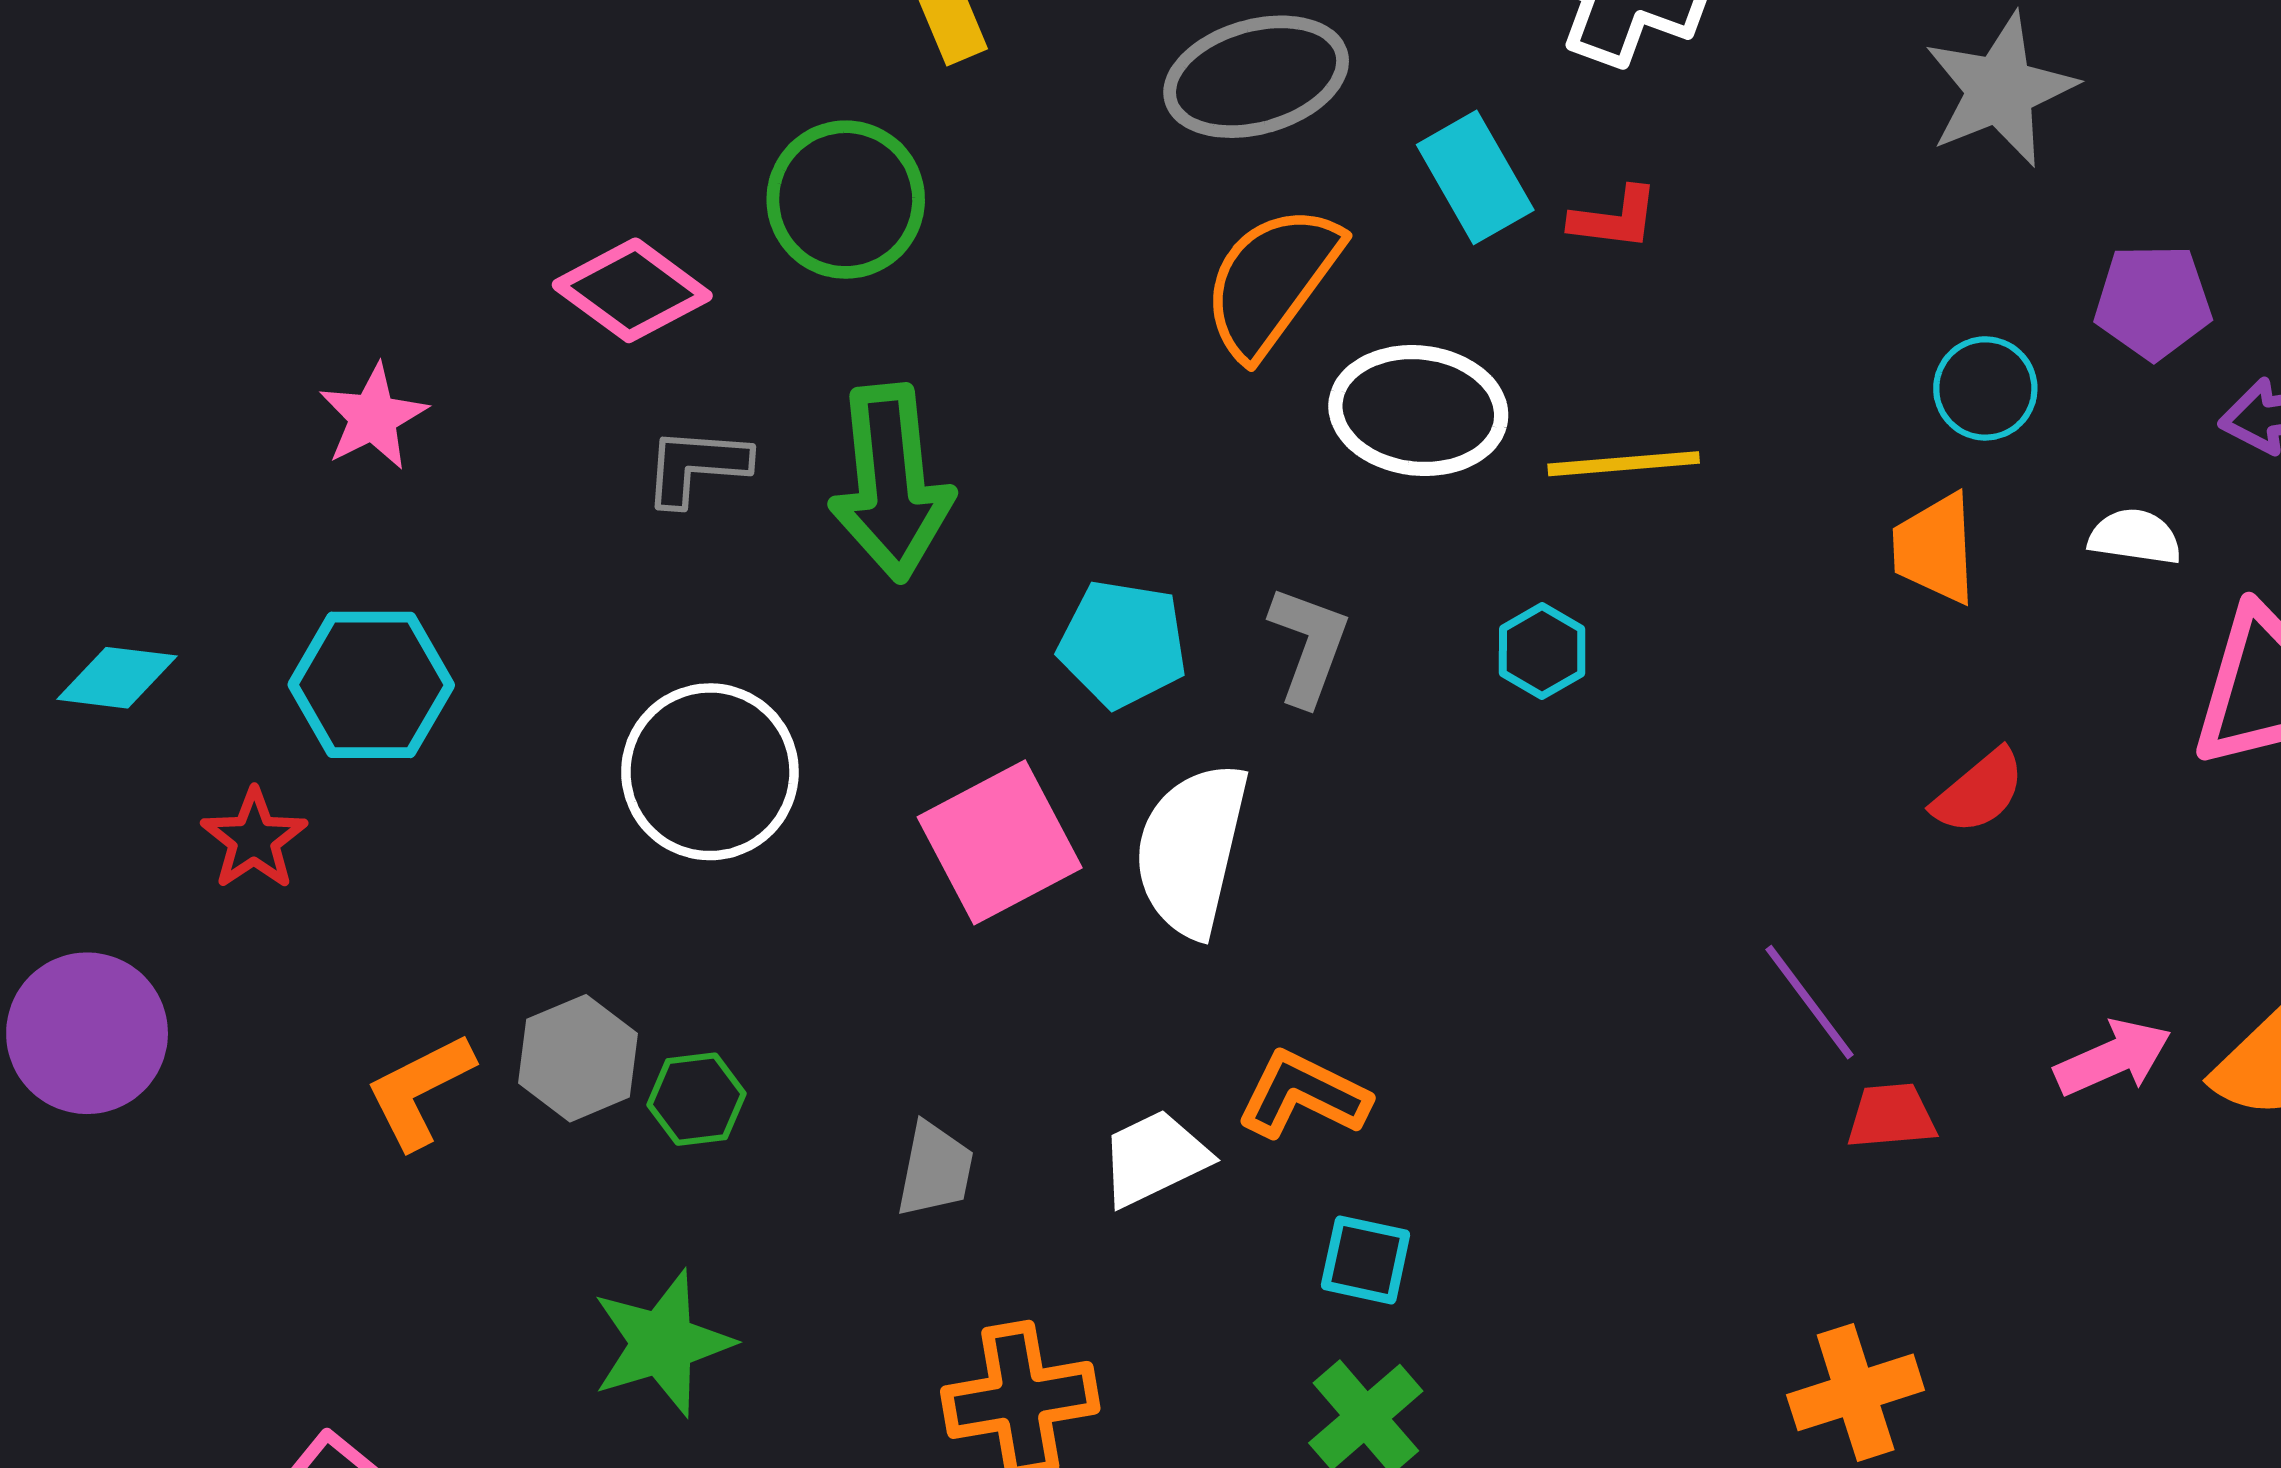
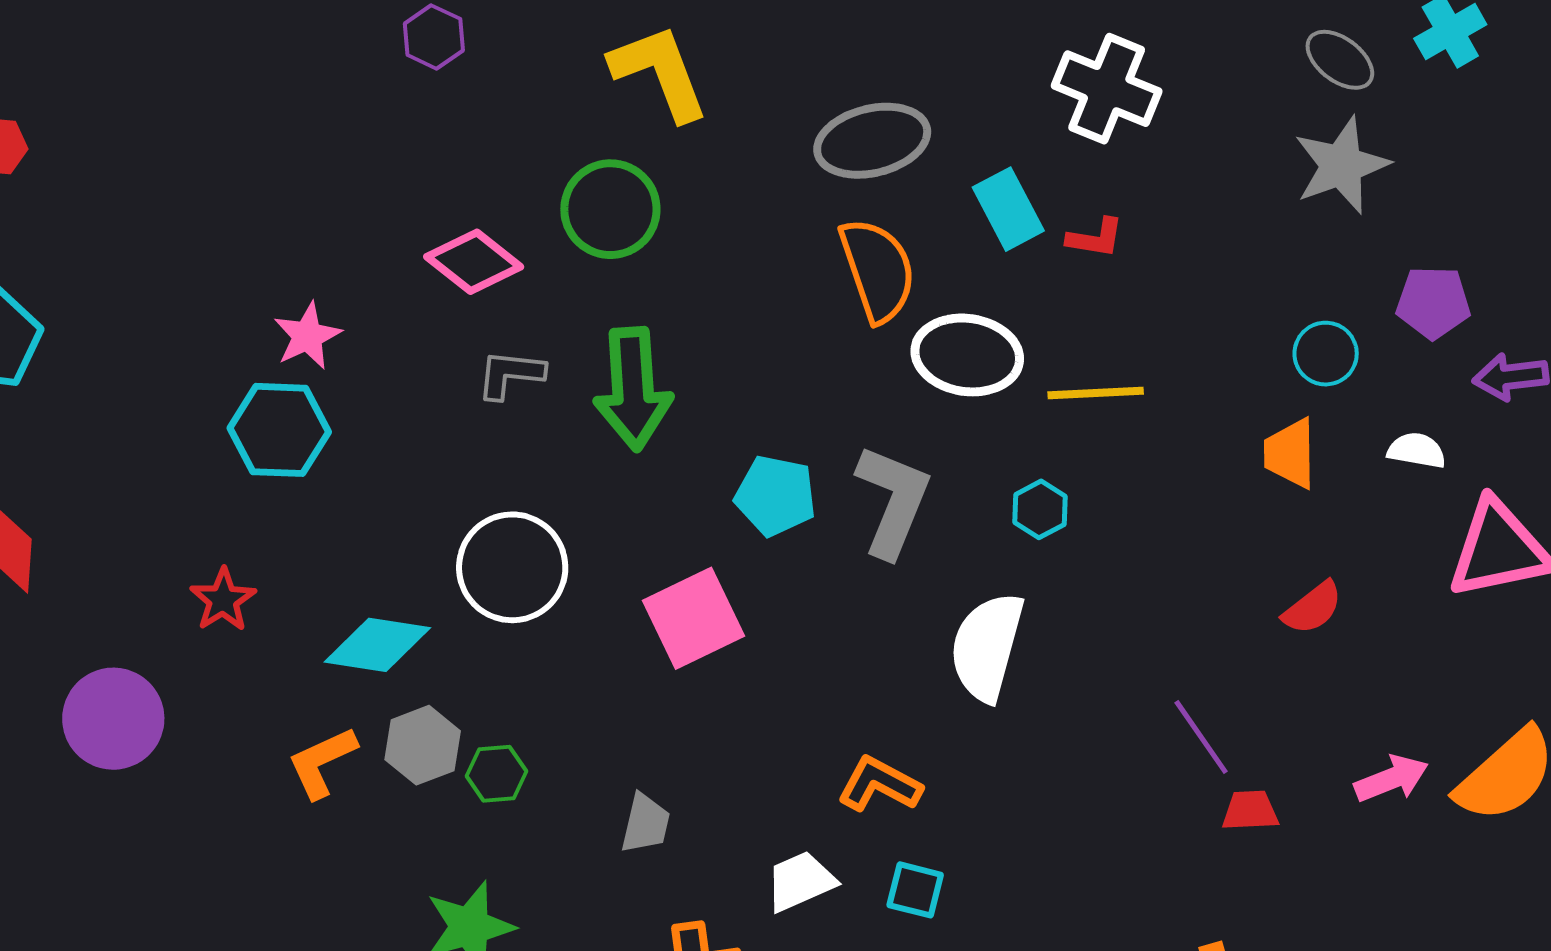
orange semicircle: (1272, 281) -> (878, 270), turned 123
gray L-shape: (1309, 645) -> (893, 501), size x1.5
cyan diamond: (117, 678) -> (377, 645), moved, size x1.4
cyan hexagon: (371, 685) -> (279, 430), moved
white semicircle: (1191, 849) -> (987, 647), moved
white trapezoid: (1154, 1158) -> (800, 881), moved

